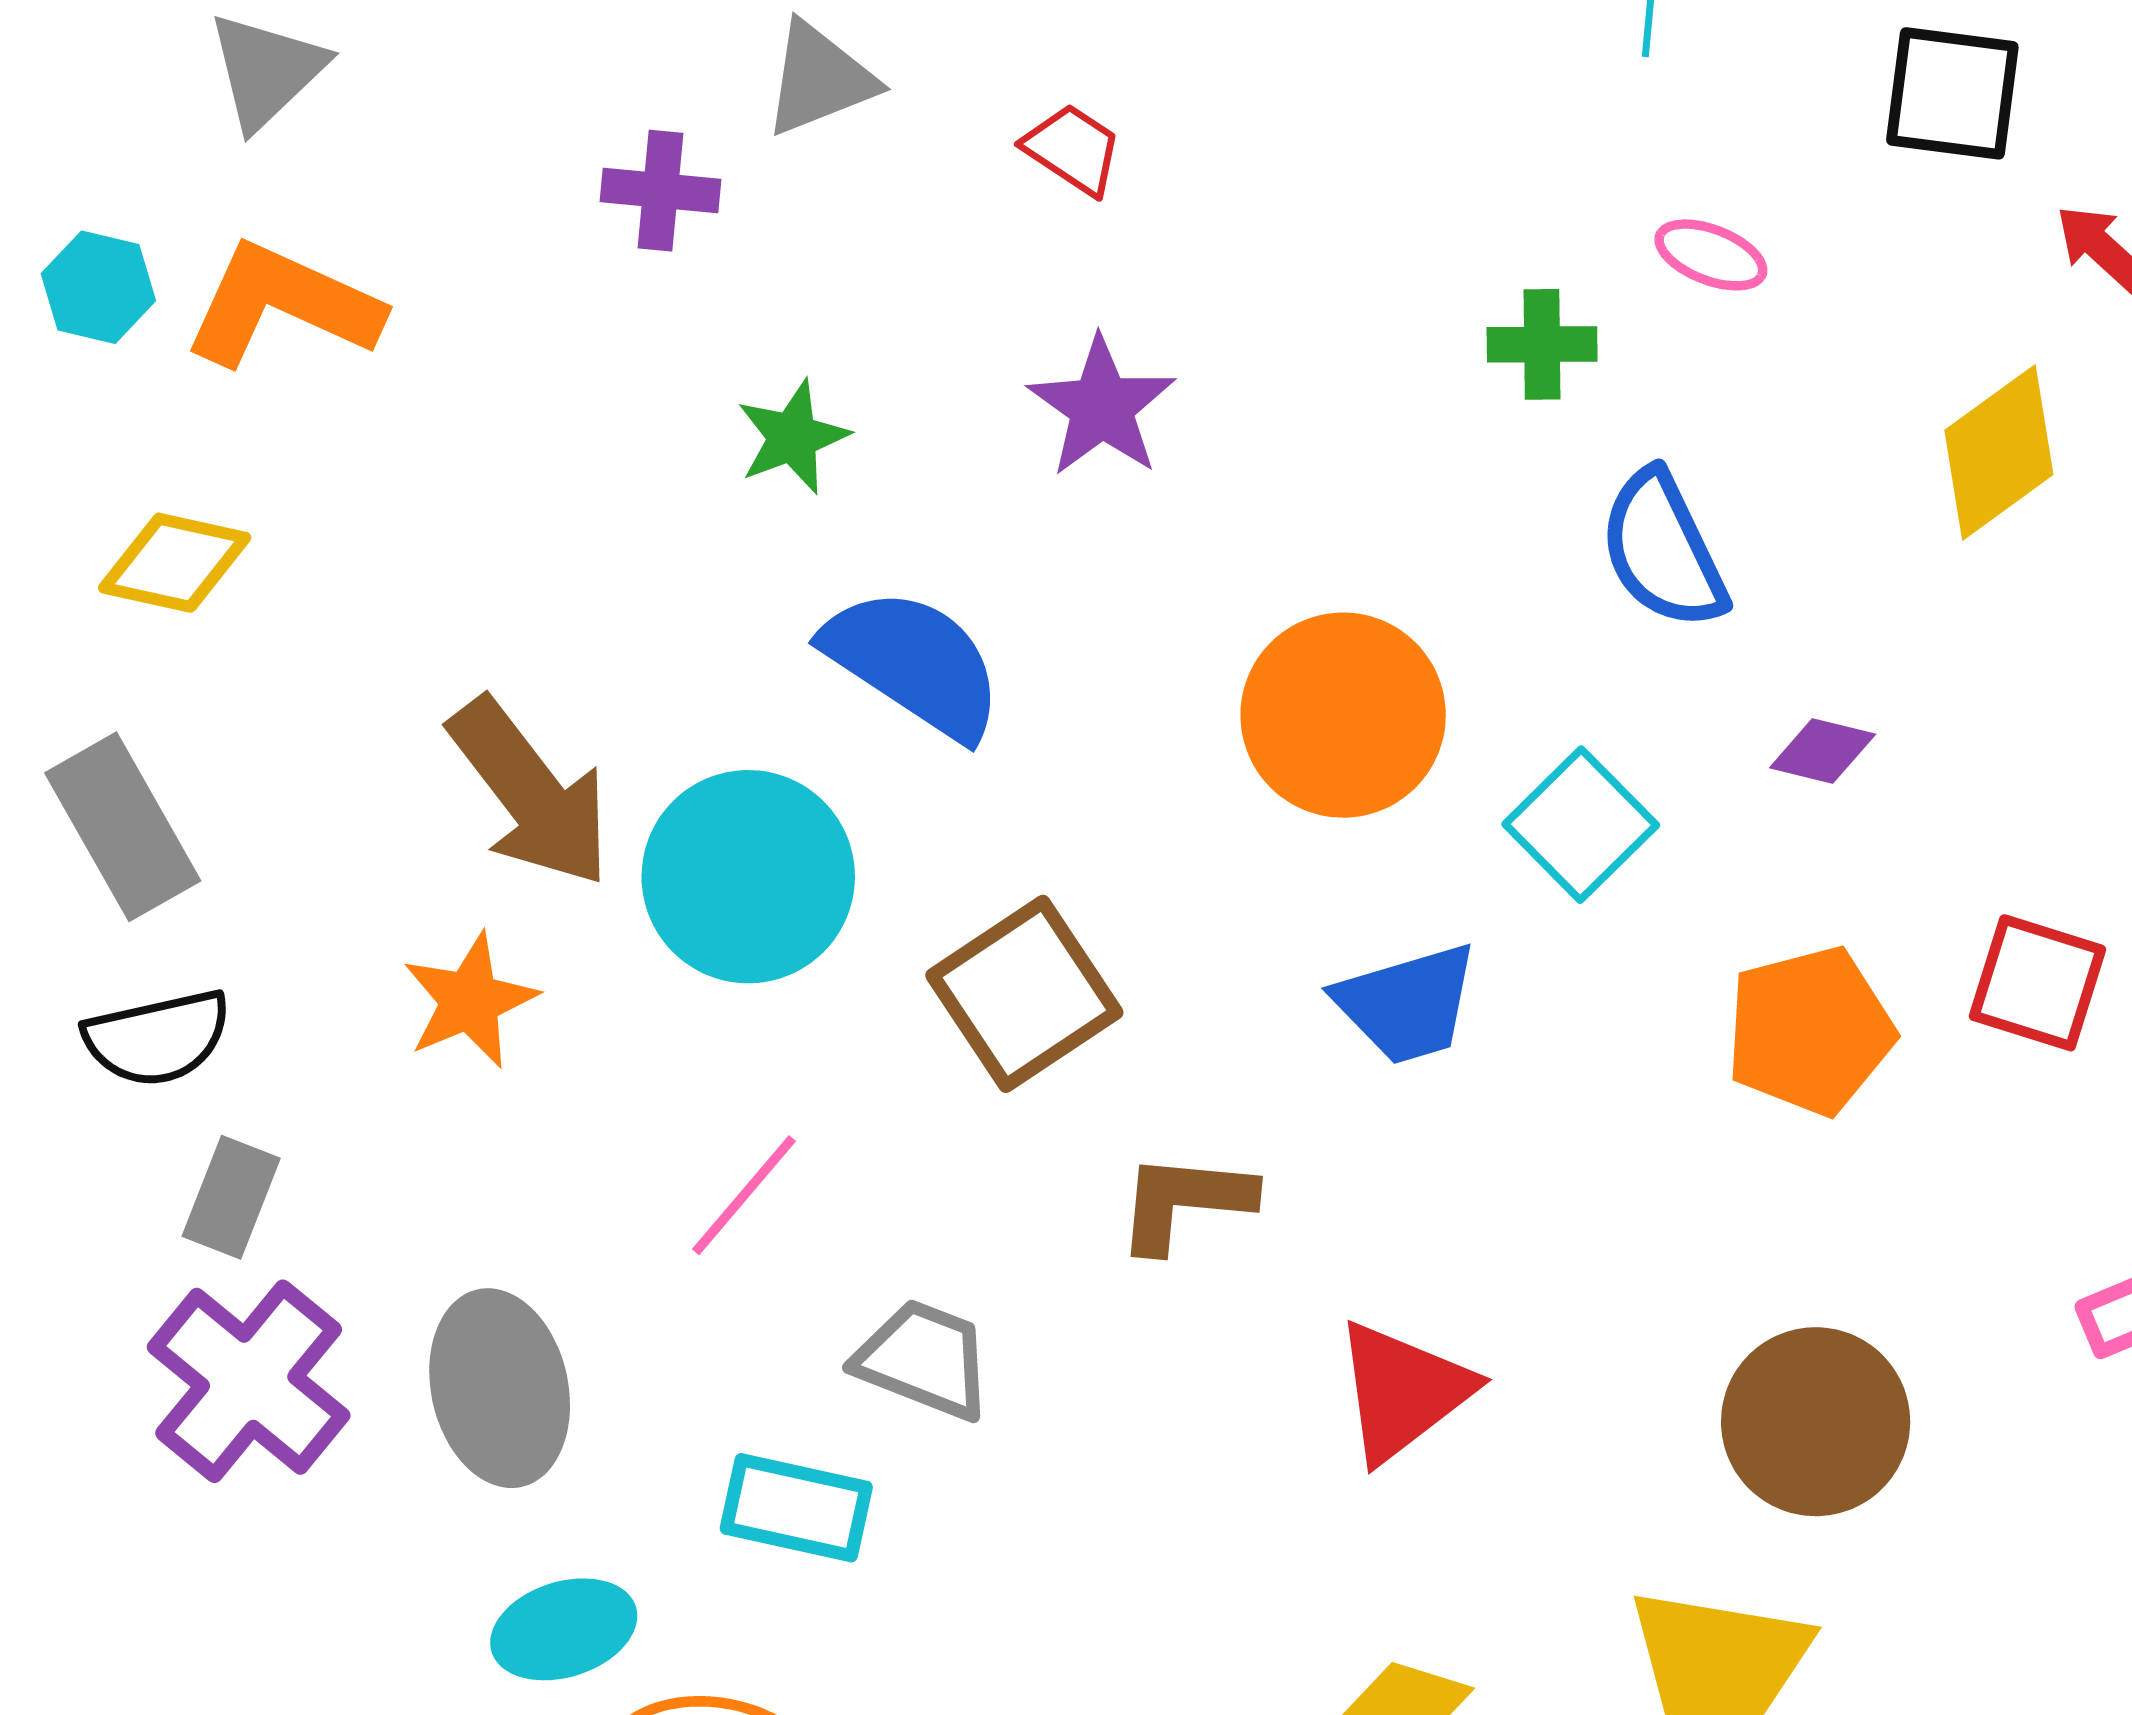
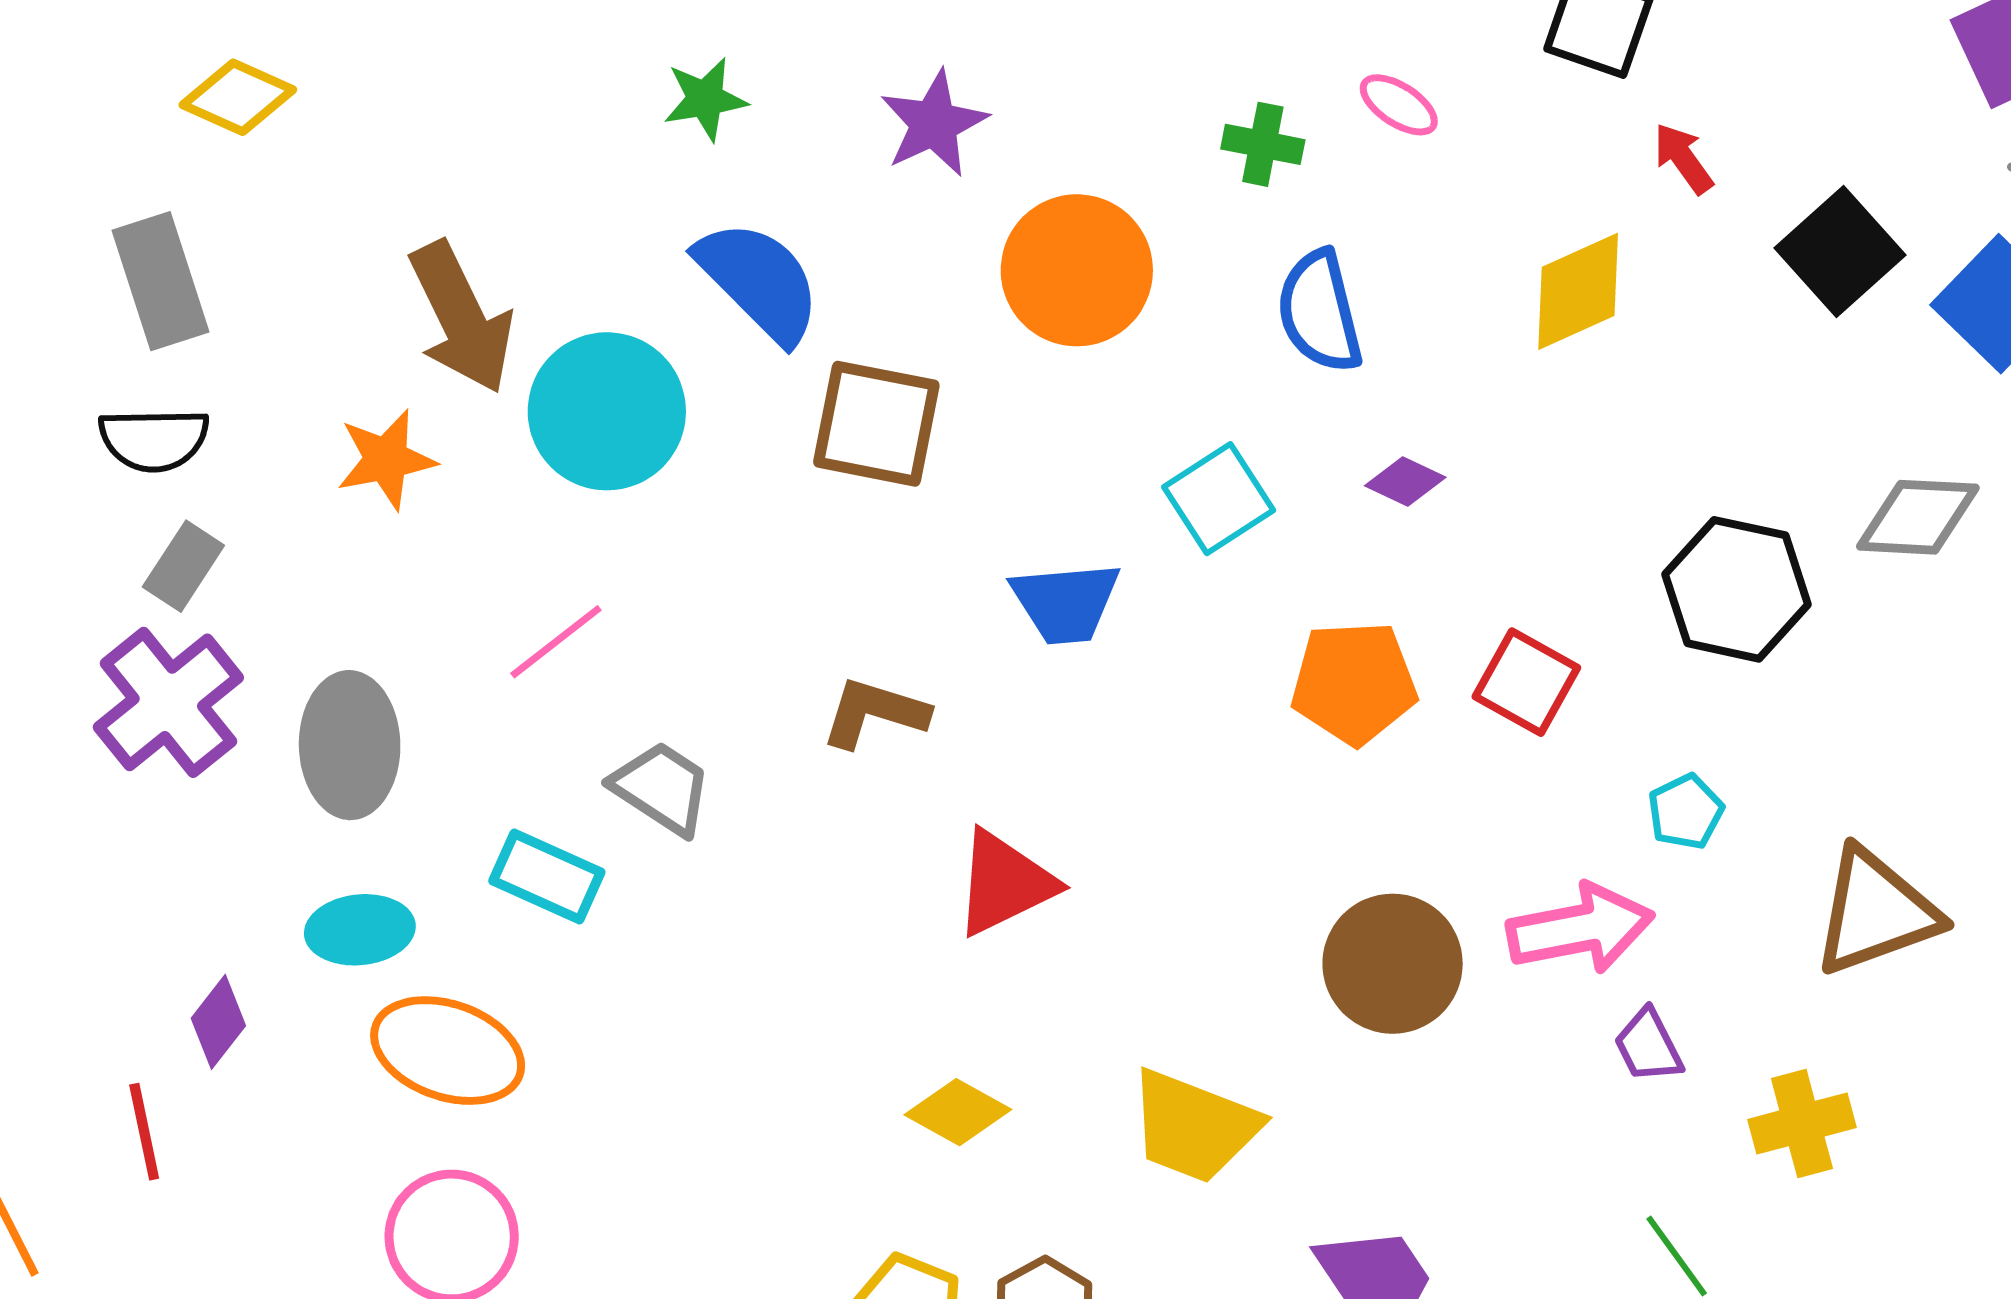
orange circle: (1343, 715) -> (1077, 270), moved
brown square: (1024, 994) -> (876, 424), moved, turned 33
brown circle: (1816, 1422) -> (1393, 964), moved

